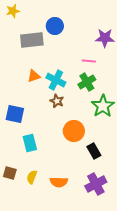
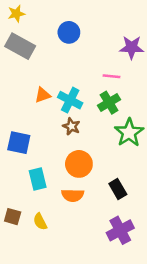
gray rectangle: (32, 40) -> (20, 46), moved, turned 35
orange circle: (74, 131) -> (79, 164), moved
yellow semicircle: (32, 177) -> (40, 222), turned -48
orange semicircle: (59, 182) -> (73, 195), moved

